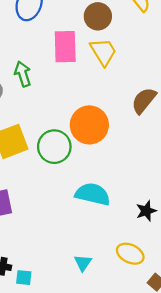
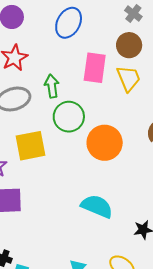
green circle: (54, 147) -> (69, 117), moved

